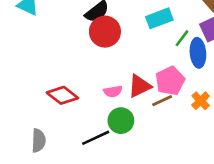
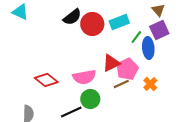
red circle: (105, 32) -> (92, 24), moved
red triangle: (139, 86) -> (111, 63), moved
pink semicircle: (113, 91) -> (84, 77), size x1.6

